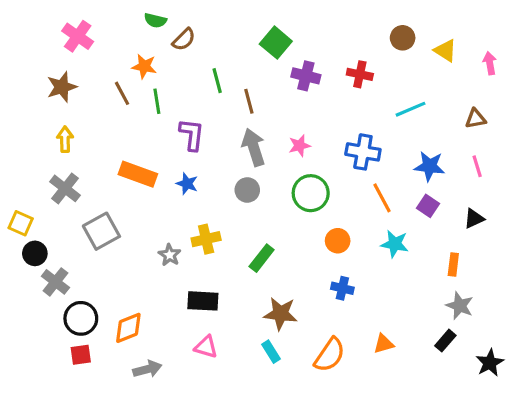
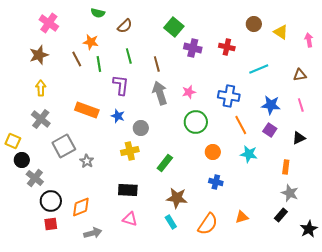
brown semicircle: (184, 39) -> (125, 26), moved
green line: (217, 81) -> (129, 56), moved
gray circle: (247, 190) -> (141, 128), moved
gray star: (170, 255) -> (87, 161), moved

